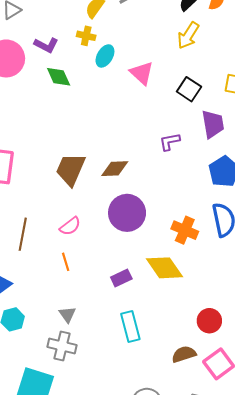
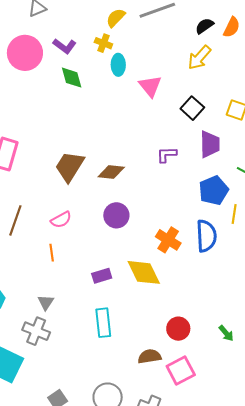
cyan ellipse: (105, 56) -> (118, 65), turned -40
purple circle: (127, 213) -> (116, 215), size x0.7

